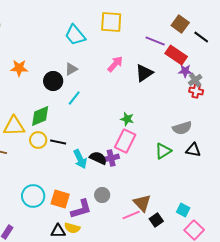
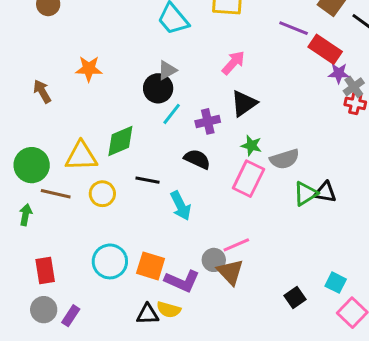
black triangle: (144, 73) -> (244, 103), moved
black circle: (53, 81) -> (158, 88), moved
gray semicircle: (182, 128) -> (285, 159), moved
yellow circle: (38, 140) -> (102, 194), moved
black triangle: (193, 150) -> (325, 192), moved
black semicircle: (98, 158) -> (197, 159), moved
purple cross: (111, 158) -> (208, 121), moved
brown triangle: (142, 203) -> (230, 272), moved
purple L-shape: (81, 209) -> (182, 281), turned 40
pink line: (131, 215) -> (236, 245), moved

